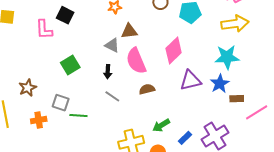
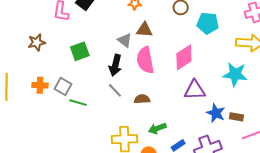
black arrow: (108, 72) -> (115, 65), size x1.5
blue star: (220, 84) -> (216, 113), moved, turned -30
brown star: (28, 88) -> (37, 42), moved
brown semicircle: (147, 89) -> (142, 99), moved
orange cross: (39, 120) -> (40, 85), moved

